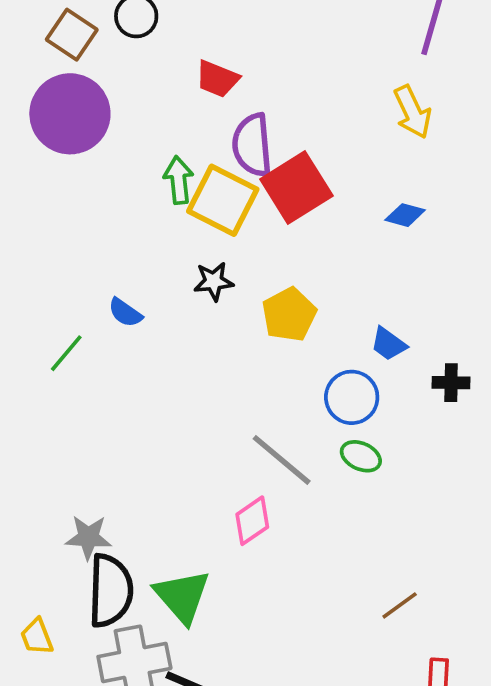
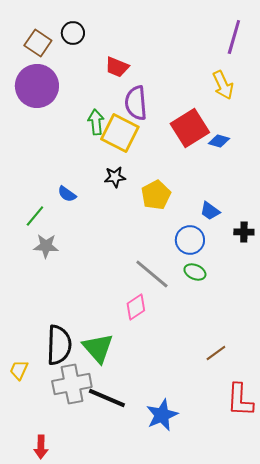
red square: (296, 187) -> (190, 128), moved
gray star: (88, 537) -> (46, 246), moved
yellow trapezoid: (37, 637) -> (19, 370), turned 45

